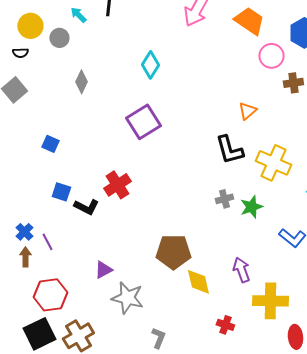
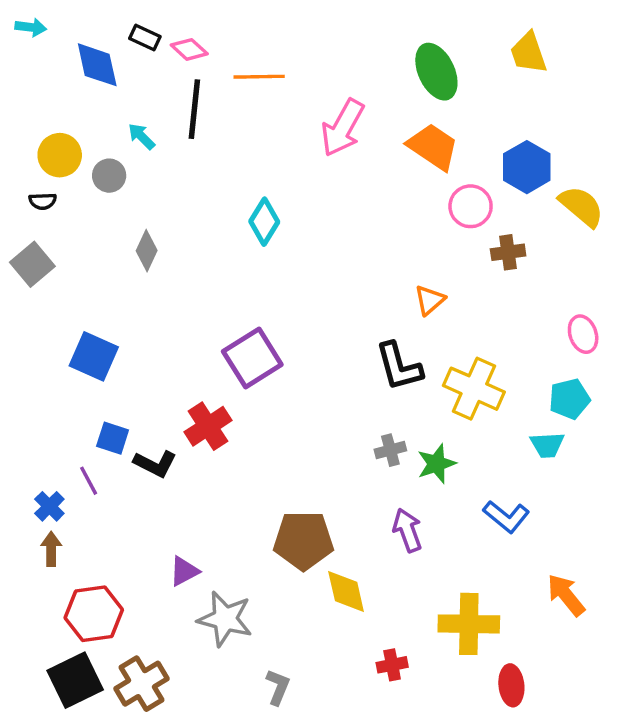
purple square: (143, 122) -> (252, 358), moved
blue square: (50, 144) -> (94, 356), size x1.6
purple line: (47, 242) -> (89, 481), moved
purple arrow: (241, 270) -> (407, 530), moved
red cross: (225, 325) -> (392, 665), turned -30

